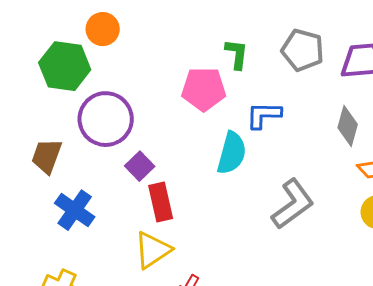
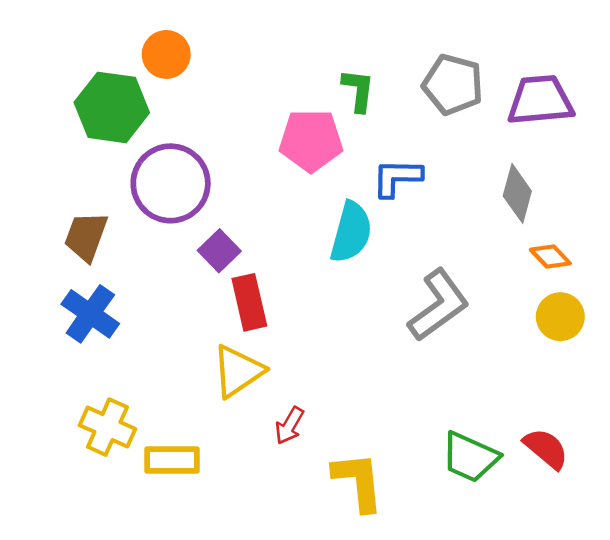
blue cross: (75, 210) -> (90, 314), moved

